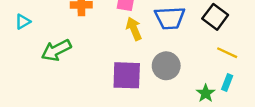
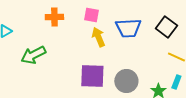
gray circle: (166, 66) -> (126, 81), moved

